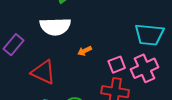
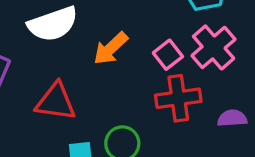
orange arrow: (85, 51) -> (111, 48), size x1.6

